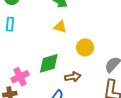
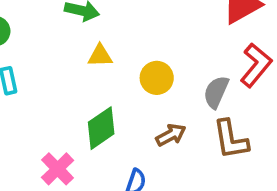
brown arrow: (73, 77) -> (171, 135), moved

